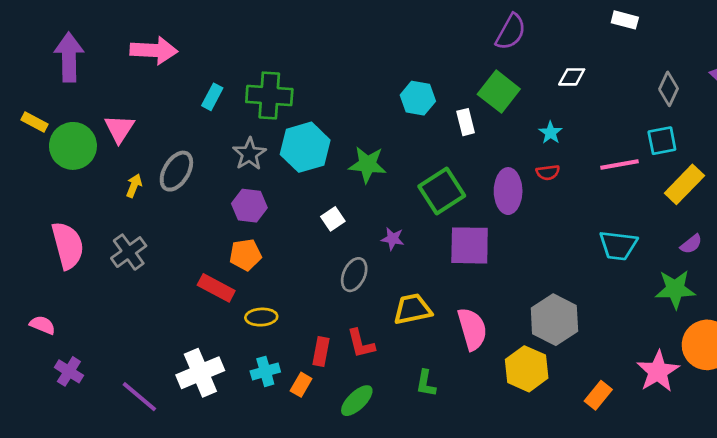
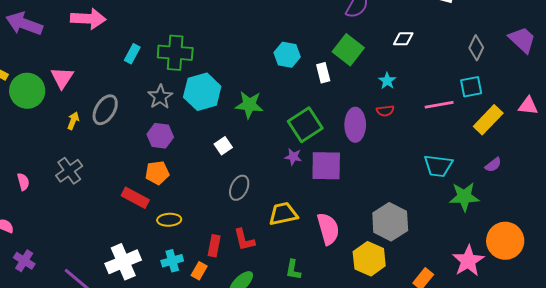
purple arrow: (69, 57) -> (24, 24), turned -69
purple star: (393, 239) -> (293, 157), moved
pink semicircle: (68, 245) -> (23, 182), moved, size x0.5
green star: (675, 289) -> (464, 197), moved

